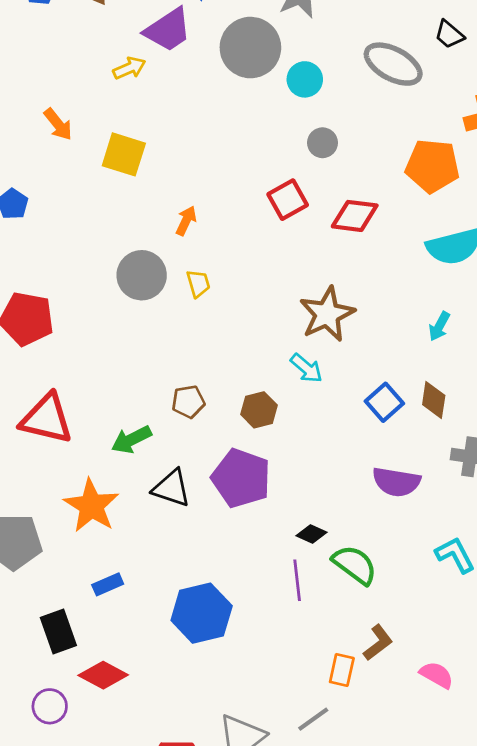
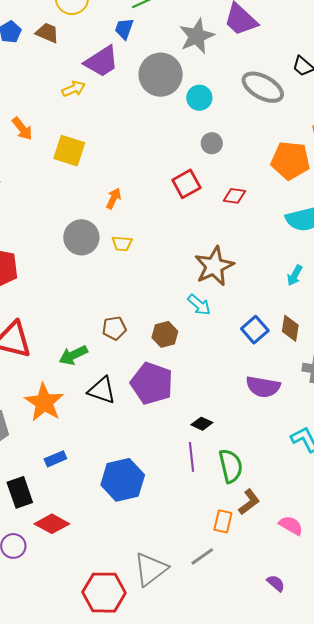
red diamond: (355, 216) -> (234, 196), size x0.7
yellow trapezoid: (198, 283) -> (122, 244), turned 110
green semicircle: (355, 565) -> (231, 466), moved, turned 40

